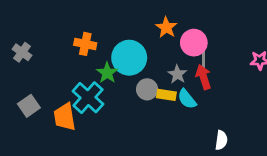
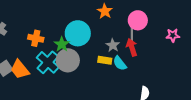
pink circle: (194, 43) -> (138, 20), moved
orange cross: (85, 44) -> (36, 38), moved
gray circle: (147, 89) -> (68, 60), moved, size x1.5
orange trapezoid: (65, 117) -> (20, 69), moved, turned -30

